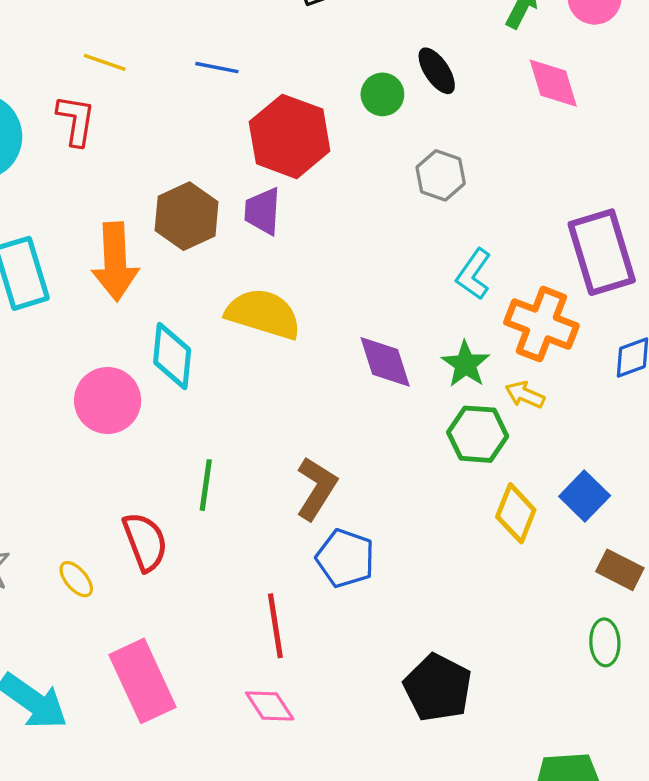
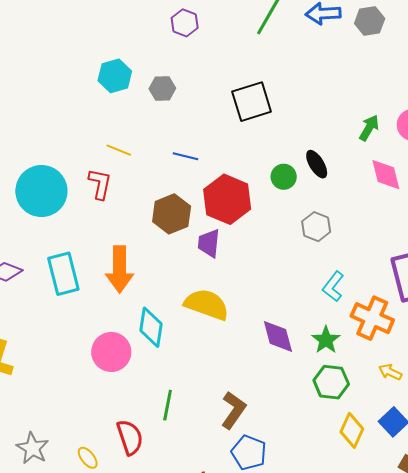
brown hexagon: (187, 216) -> (172, 214), moved
yellow arrow: (525, 395) -> (390, 372), moved

